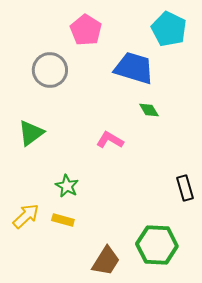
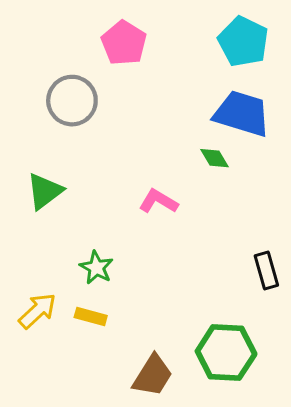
blue trapezoid: (134, 68) -> (242, 114), moved

